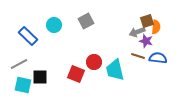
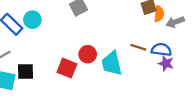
cyan circle: (54, 25) -> (32, 20), moved
gray arrow: (137, 32) -> (175, 22), moved
purple star: (146, 41) -> (166, 63), moved

